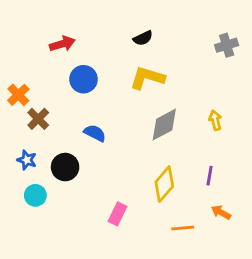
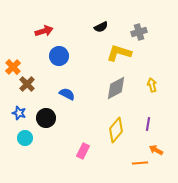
gray cross: (227, 45) -> (139, 32), moved
yellow L-shape: (147, 78) -> (119, 53), moved
orange line: (183, 228) -> (140, 163), moved

